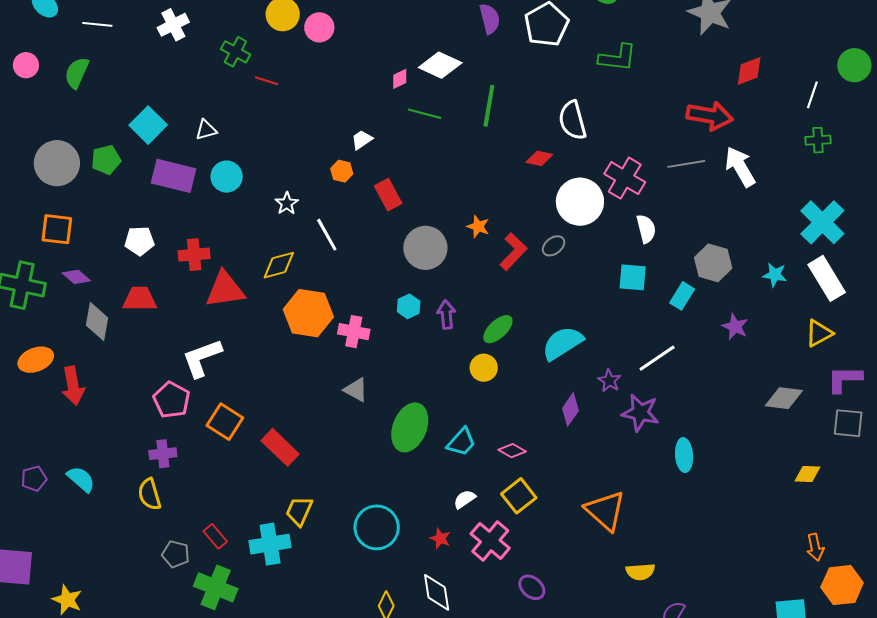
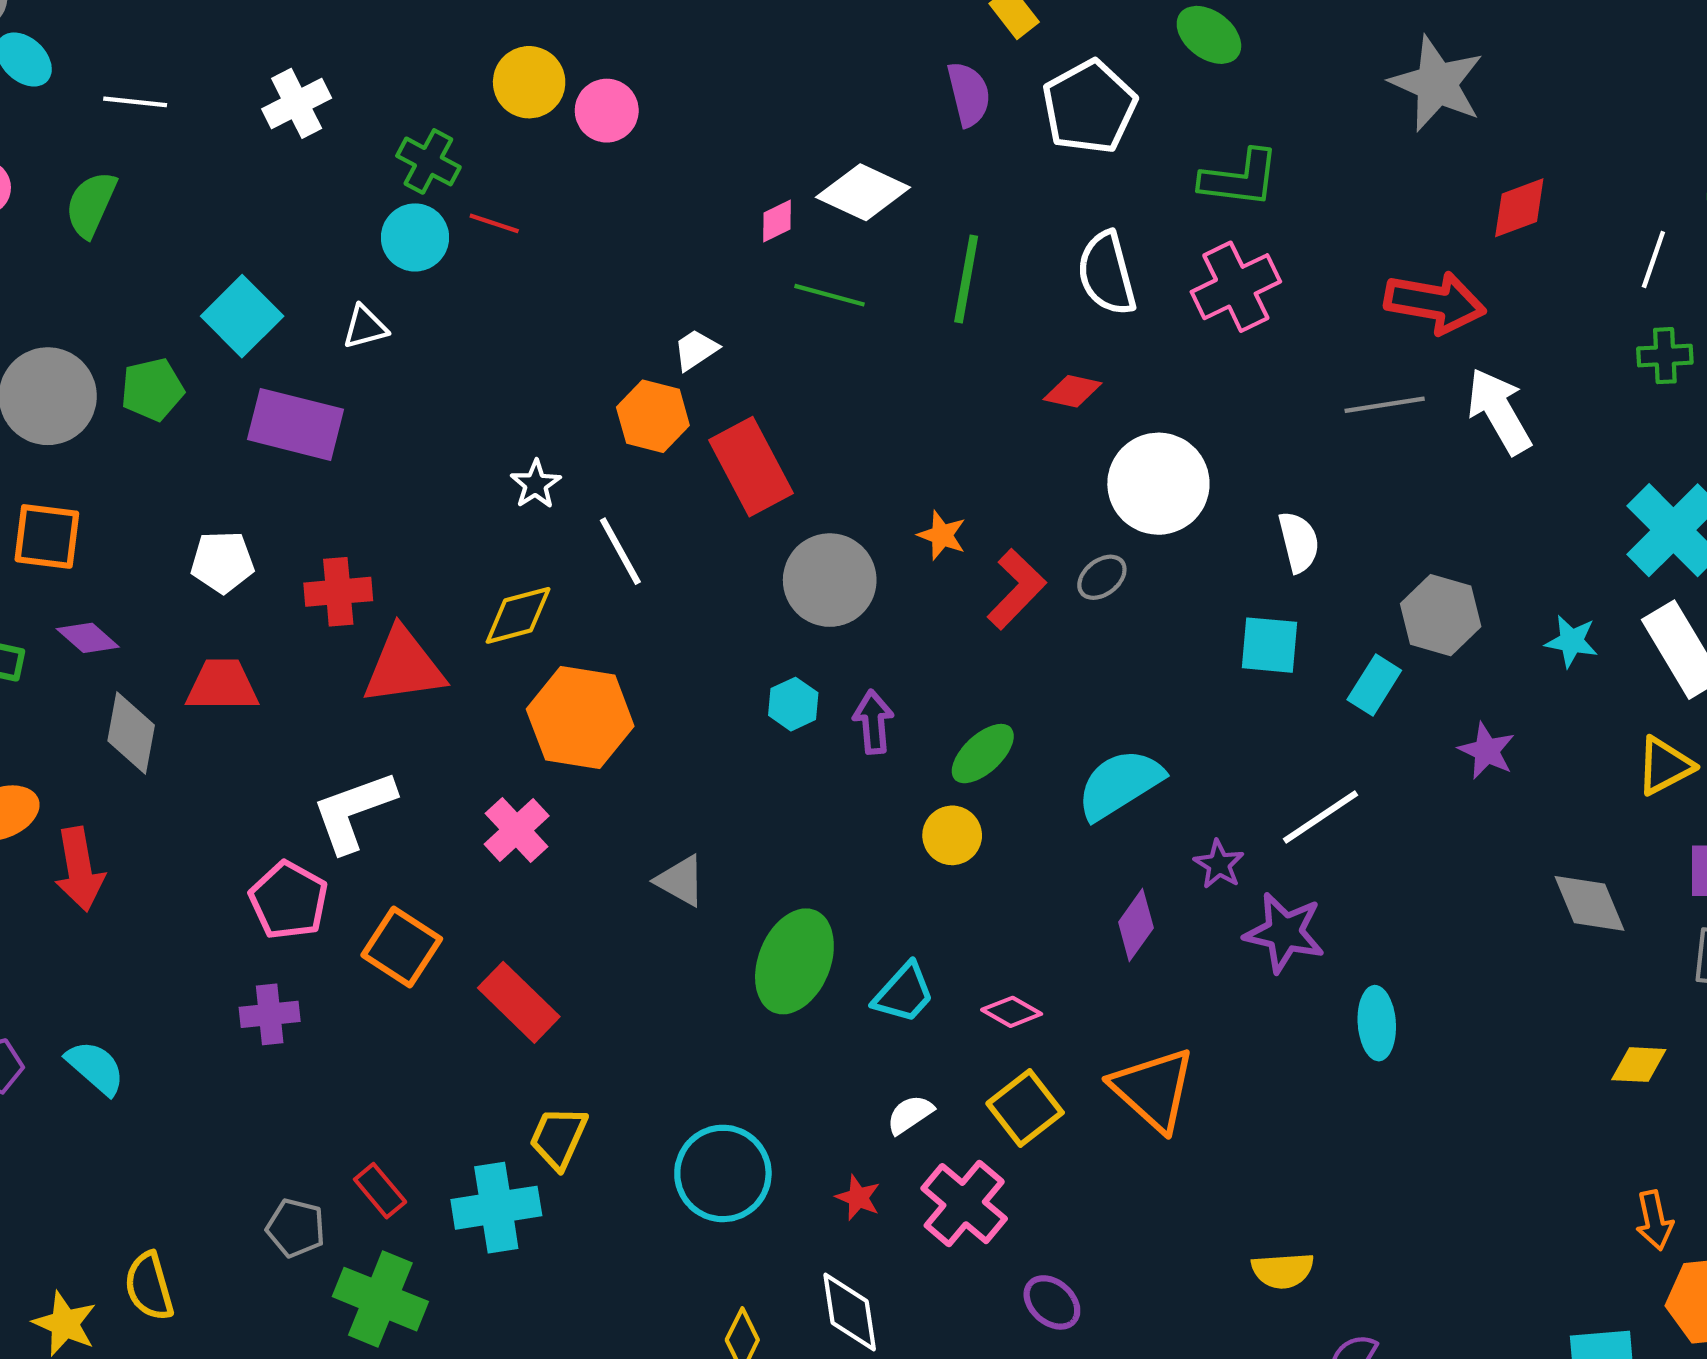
white semicircle: (573, 120) -> (1107, 273), moved
orange hexagon: (342, 171) -> (653, 416), size x1.5
cyan circle: (227, 177) -> (415, 237), moved
pink cross: (625, 178) -> (1236, 287), moved, turned 33
red rectangle: (388, 195) -> (751, 467), size x1.4
pink cross: (354, 332) -> (517, 830), moved, turned 36
gray diamond: (784, 398) -> (1589, 903), turned 60
yellow semicircle: (150, 494) -> (149, 1286), moved
orange triangle: (605, 511) -> (1153, 1089), moved

